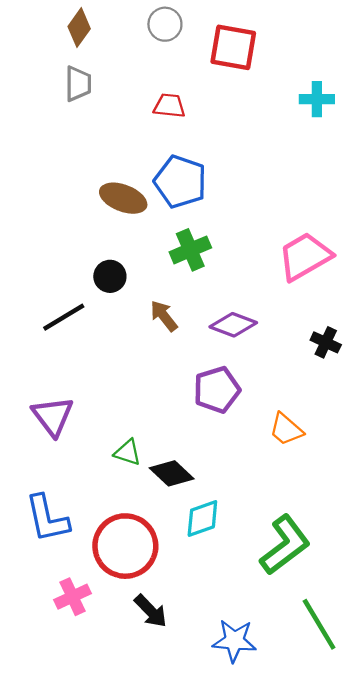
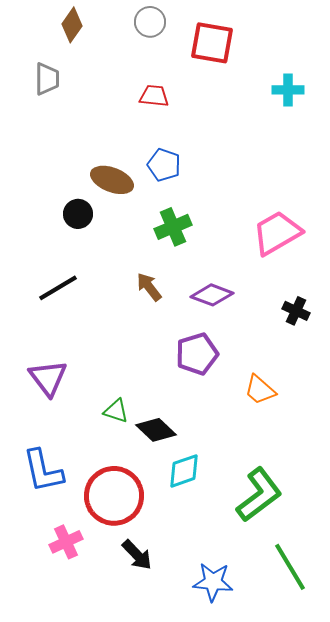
gray trapezoid: (78, 84) -> (47, 79), moved
blue pentagon: (180, 182) -> (164, 165), size x0.7
black circle: (110, 276) -> (78, 214), moved

